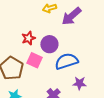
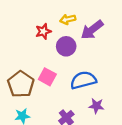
red star: (28, 38) -> (43, 31), moved
purple circle: (49, 44) -> (66, 46), moved

